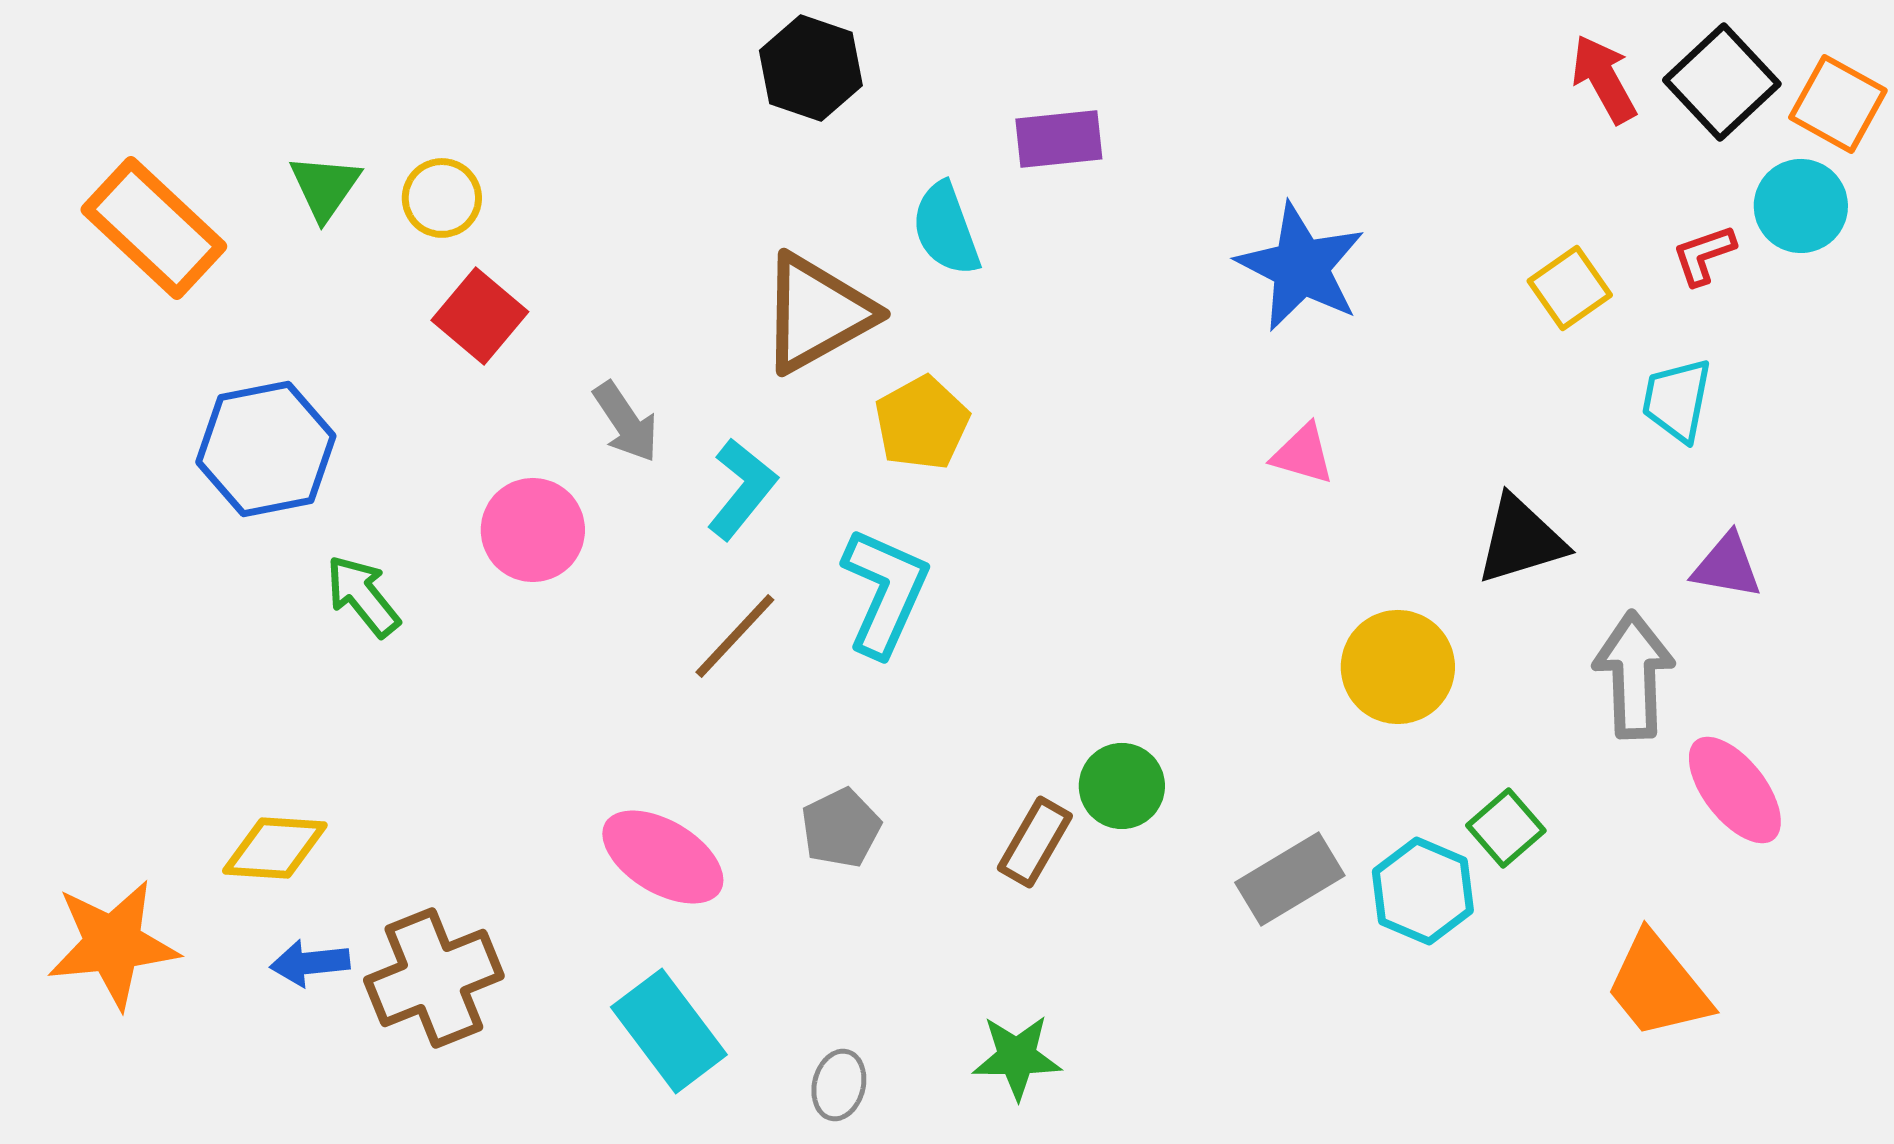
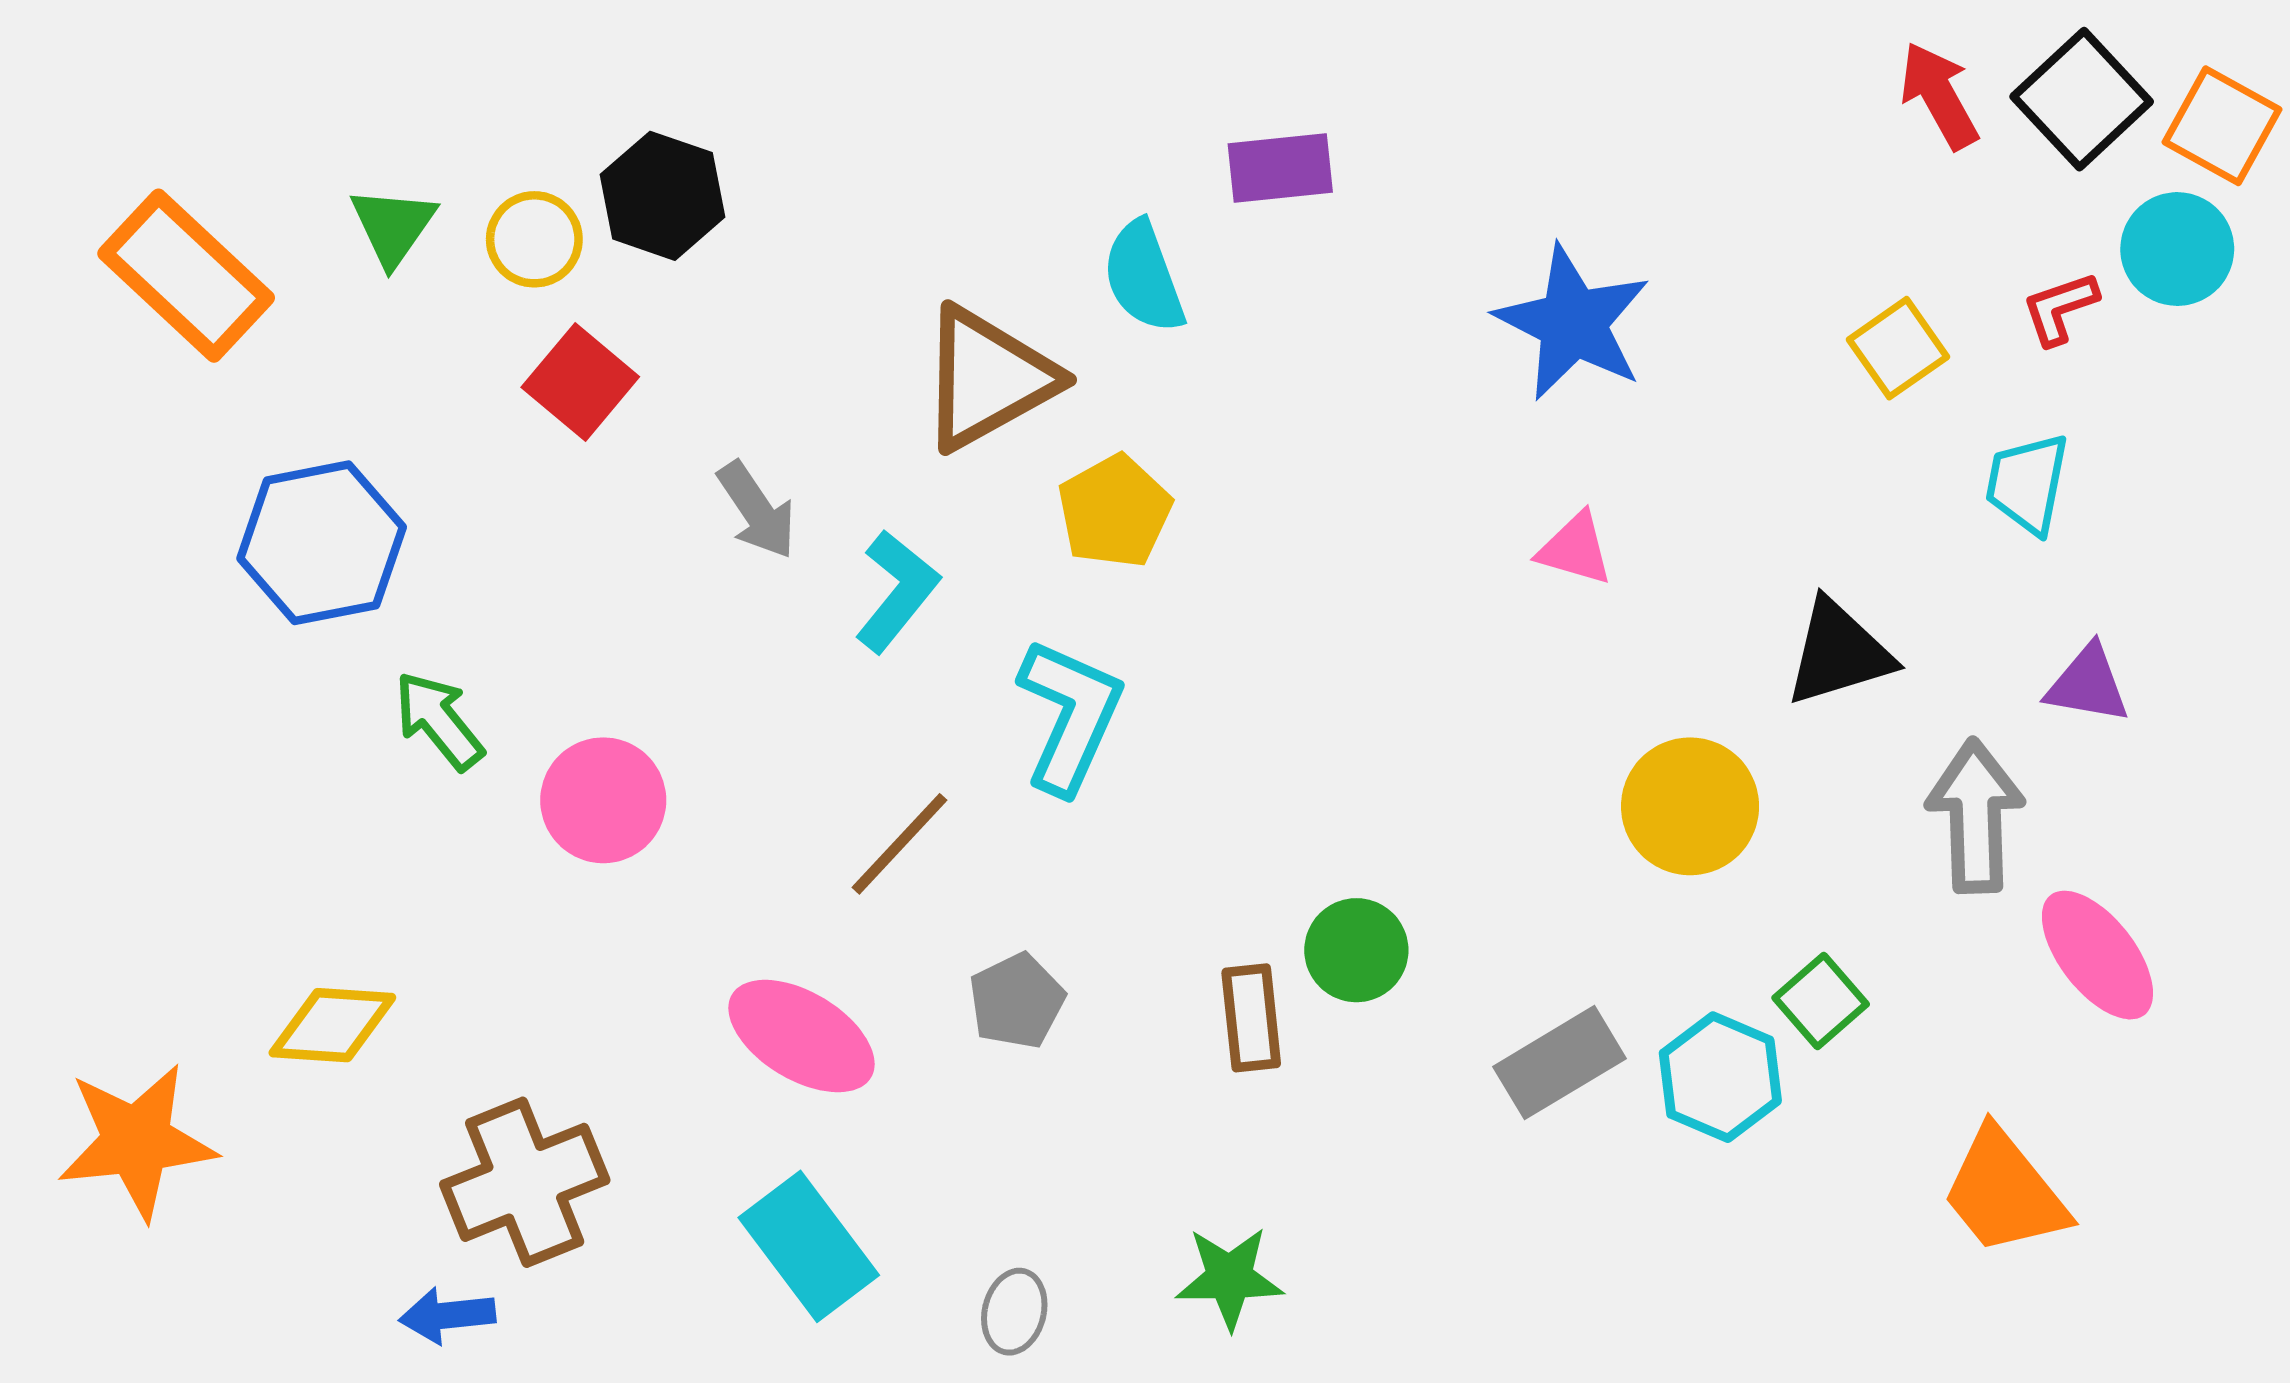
black hexagon: (811, 68) -> (662, 196), moved
pink circle: (533, 530) -> (603, 800), moved
brown line: (735, 636) -> (899, 844), moved
brown rectangle: (1035, 842) -> (1251, 1018), turned -36
blue arrow: (310, 963) -> (447, 1315), moved

